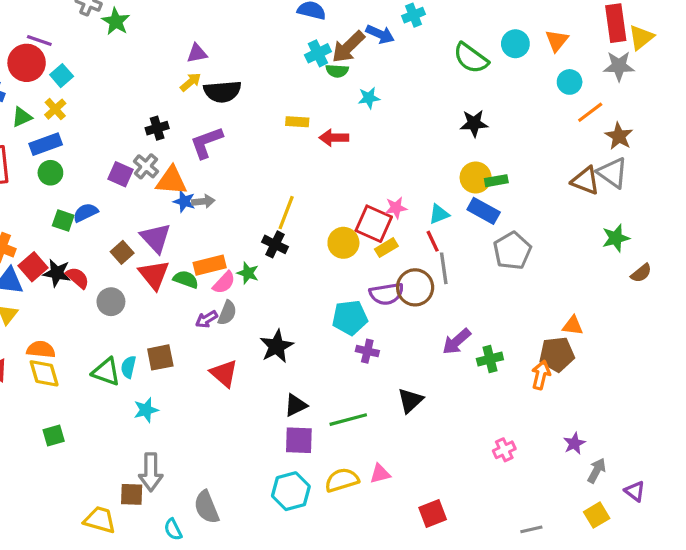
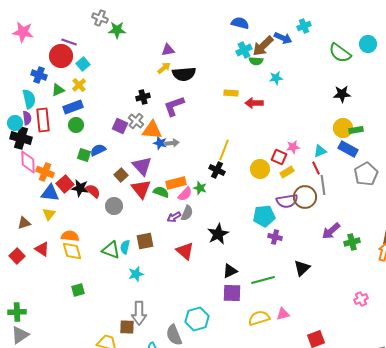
green star: (116, 21) -> (117, 30), turned -30
red square: (374, 224) -> (279, 157), size x0.7
cyan hexagon: (291, 491) -> (197, 319), moved

